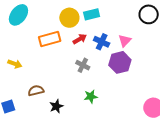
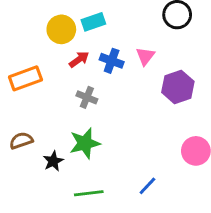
orange rectangle: (50, 39) -> (25, 78), moved
purple hexagon: (120, 62) -> (178, 87), moved
green star: (91, 96) -> (85, 143), moved, size x1.5

